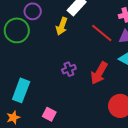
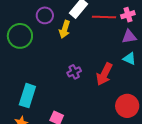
purple circle: (33, 11) -> (45, 15), moved
red line: (102, 33) -> (104, 17), moved, turned -35

